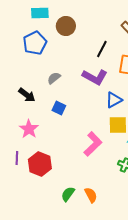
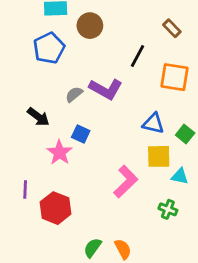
purple L-shape: (95, 77) -> (106, 89), moved
blue triangle: (114, 100) -> (153, 123), turned 42
pink star: (29, 129) -> (59, 152), moved
purple line: (17, 158) -> (25, 190), moved

